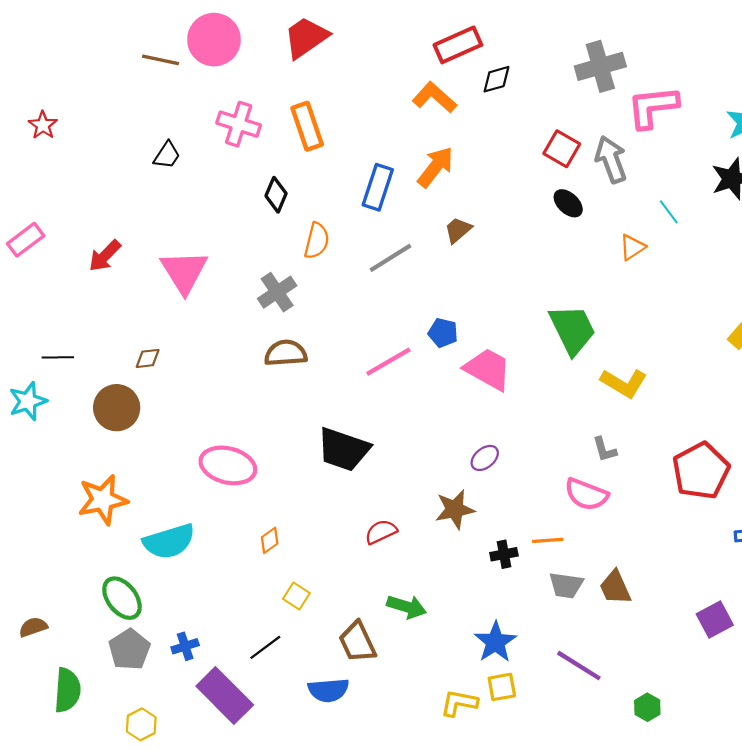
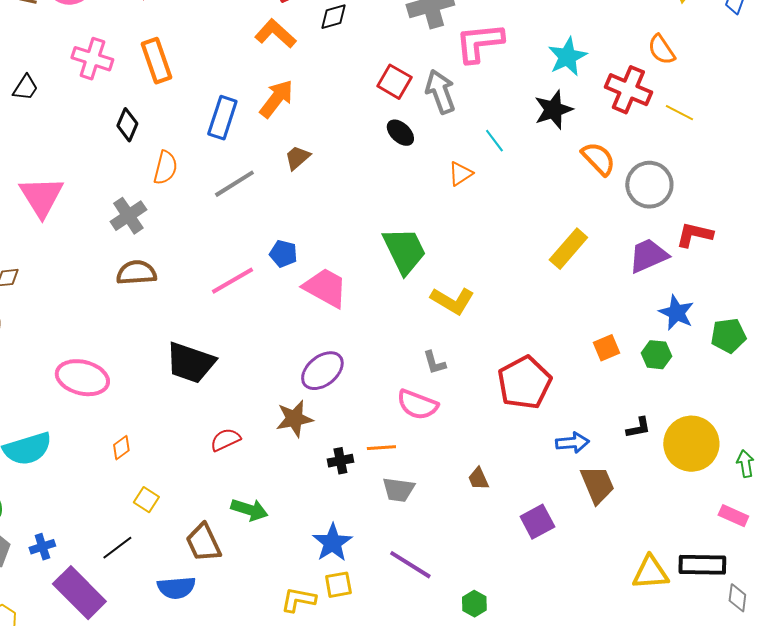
purple ellipse: (485, 458) -> (322, 371), size x1.6
brown trapezoid: (615, 587) -> (478, 479), moved, size x0.7

